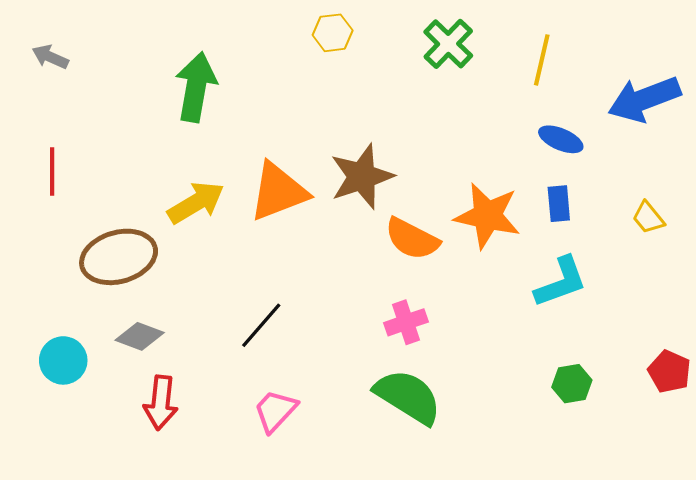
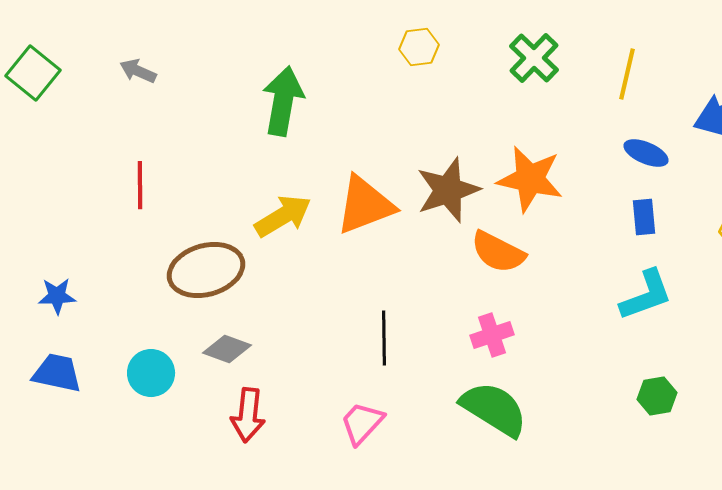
orange star: (487, 216) -> (530, 179), moved
black line: (261, 325) -> (384, 338), moved, turned -42

